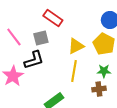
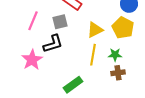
pink line: (14, 37) -> (33, 21), turned 60
green star: (104, 71) -> (115, 55), moved

